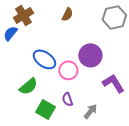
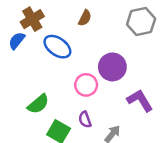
blue ellipse: (44, 59) -> (57, 47), moved

